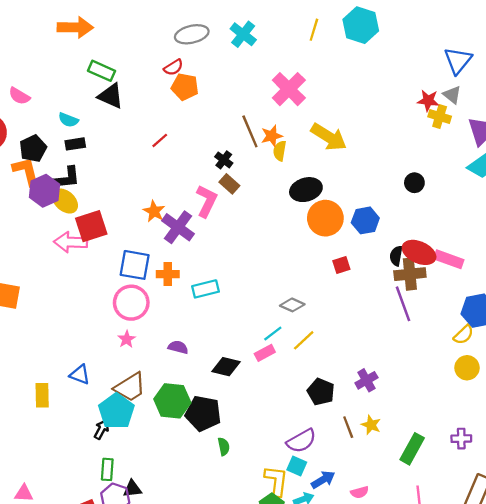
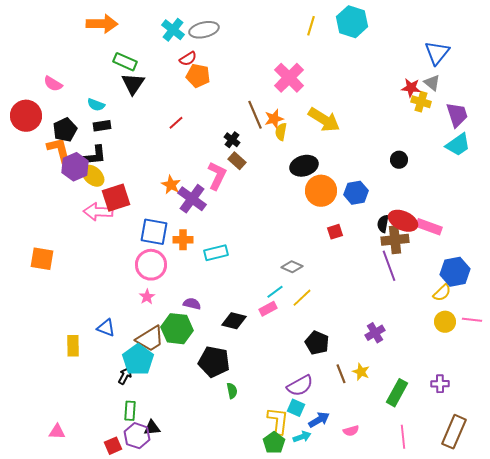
cyan cross: (243, 34) -> (173, 30), moved
black triangle: (111, 96) -> (133, 84), turned 40
purple cross: (366, 380) -> (375, 333), moved
green hexagon: (172, 401) -> (177, 329), moved

